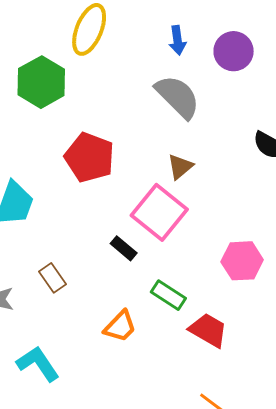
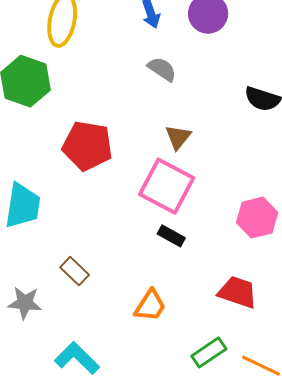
gray semicircle: (178, 97) -> (162, 69), size x0.6
black rectangle: (124, 248) -> (171, 236), moved
green rectangle: (168, 295) -> (209, 352), moved, turned -56

